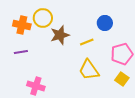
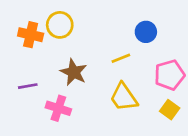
brown star: (60, 35) -> (74, 72), moved, turned -30
purple line: (21, 52) -> (28, 86), moved
pink cross: (36, 86) -> (58, 108), moved

